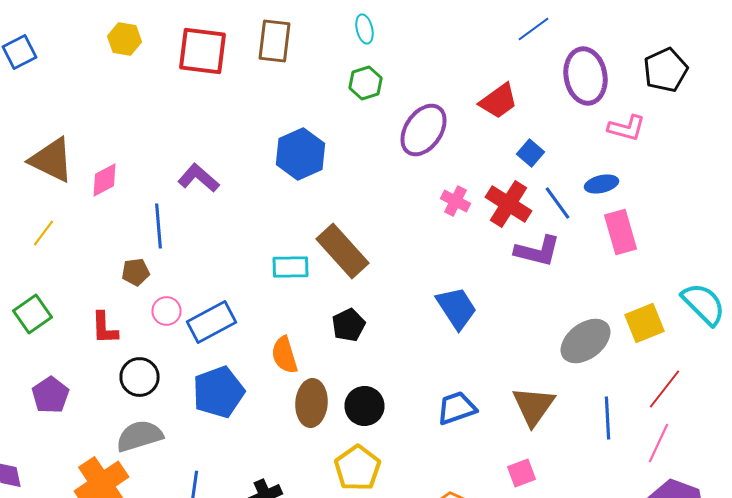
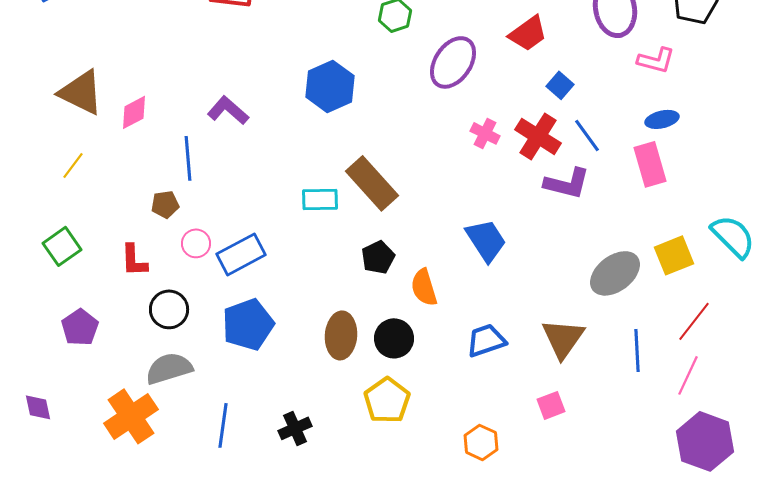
blue ellipse: (602, 184) -> (662, 119), moved
orange semicircle: (284, 355) -> (424, 287), moved

